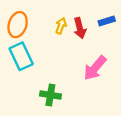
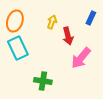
blue rectangle: (107, 21) -> (91, 18), turned -48
red arrow: (80, 28) -> (68, 36), moved

